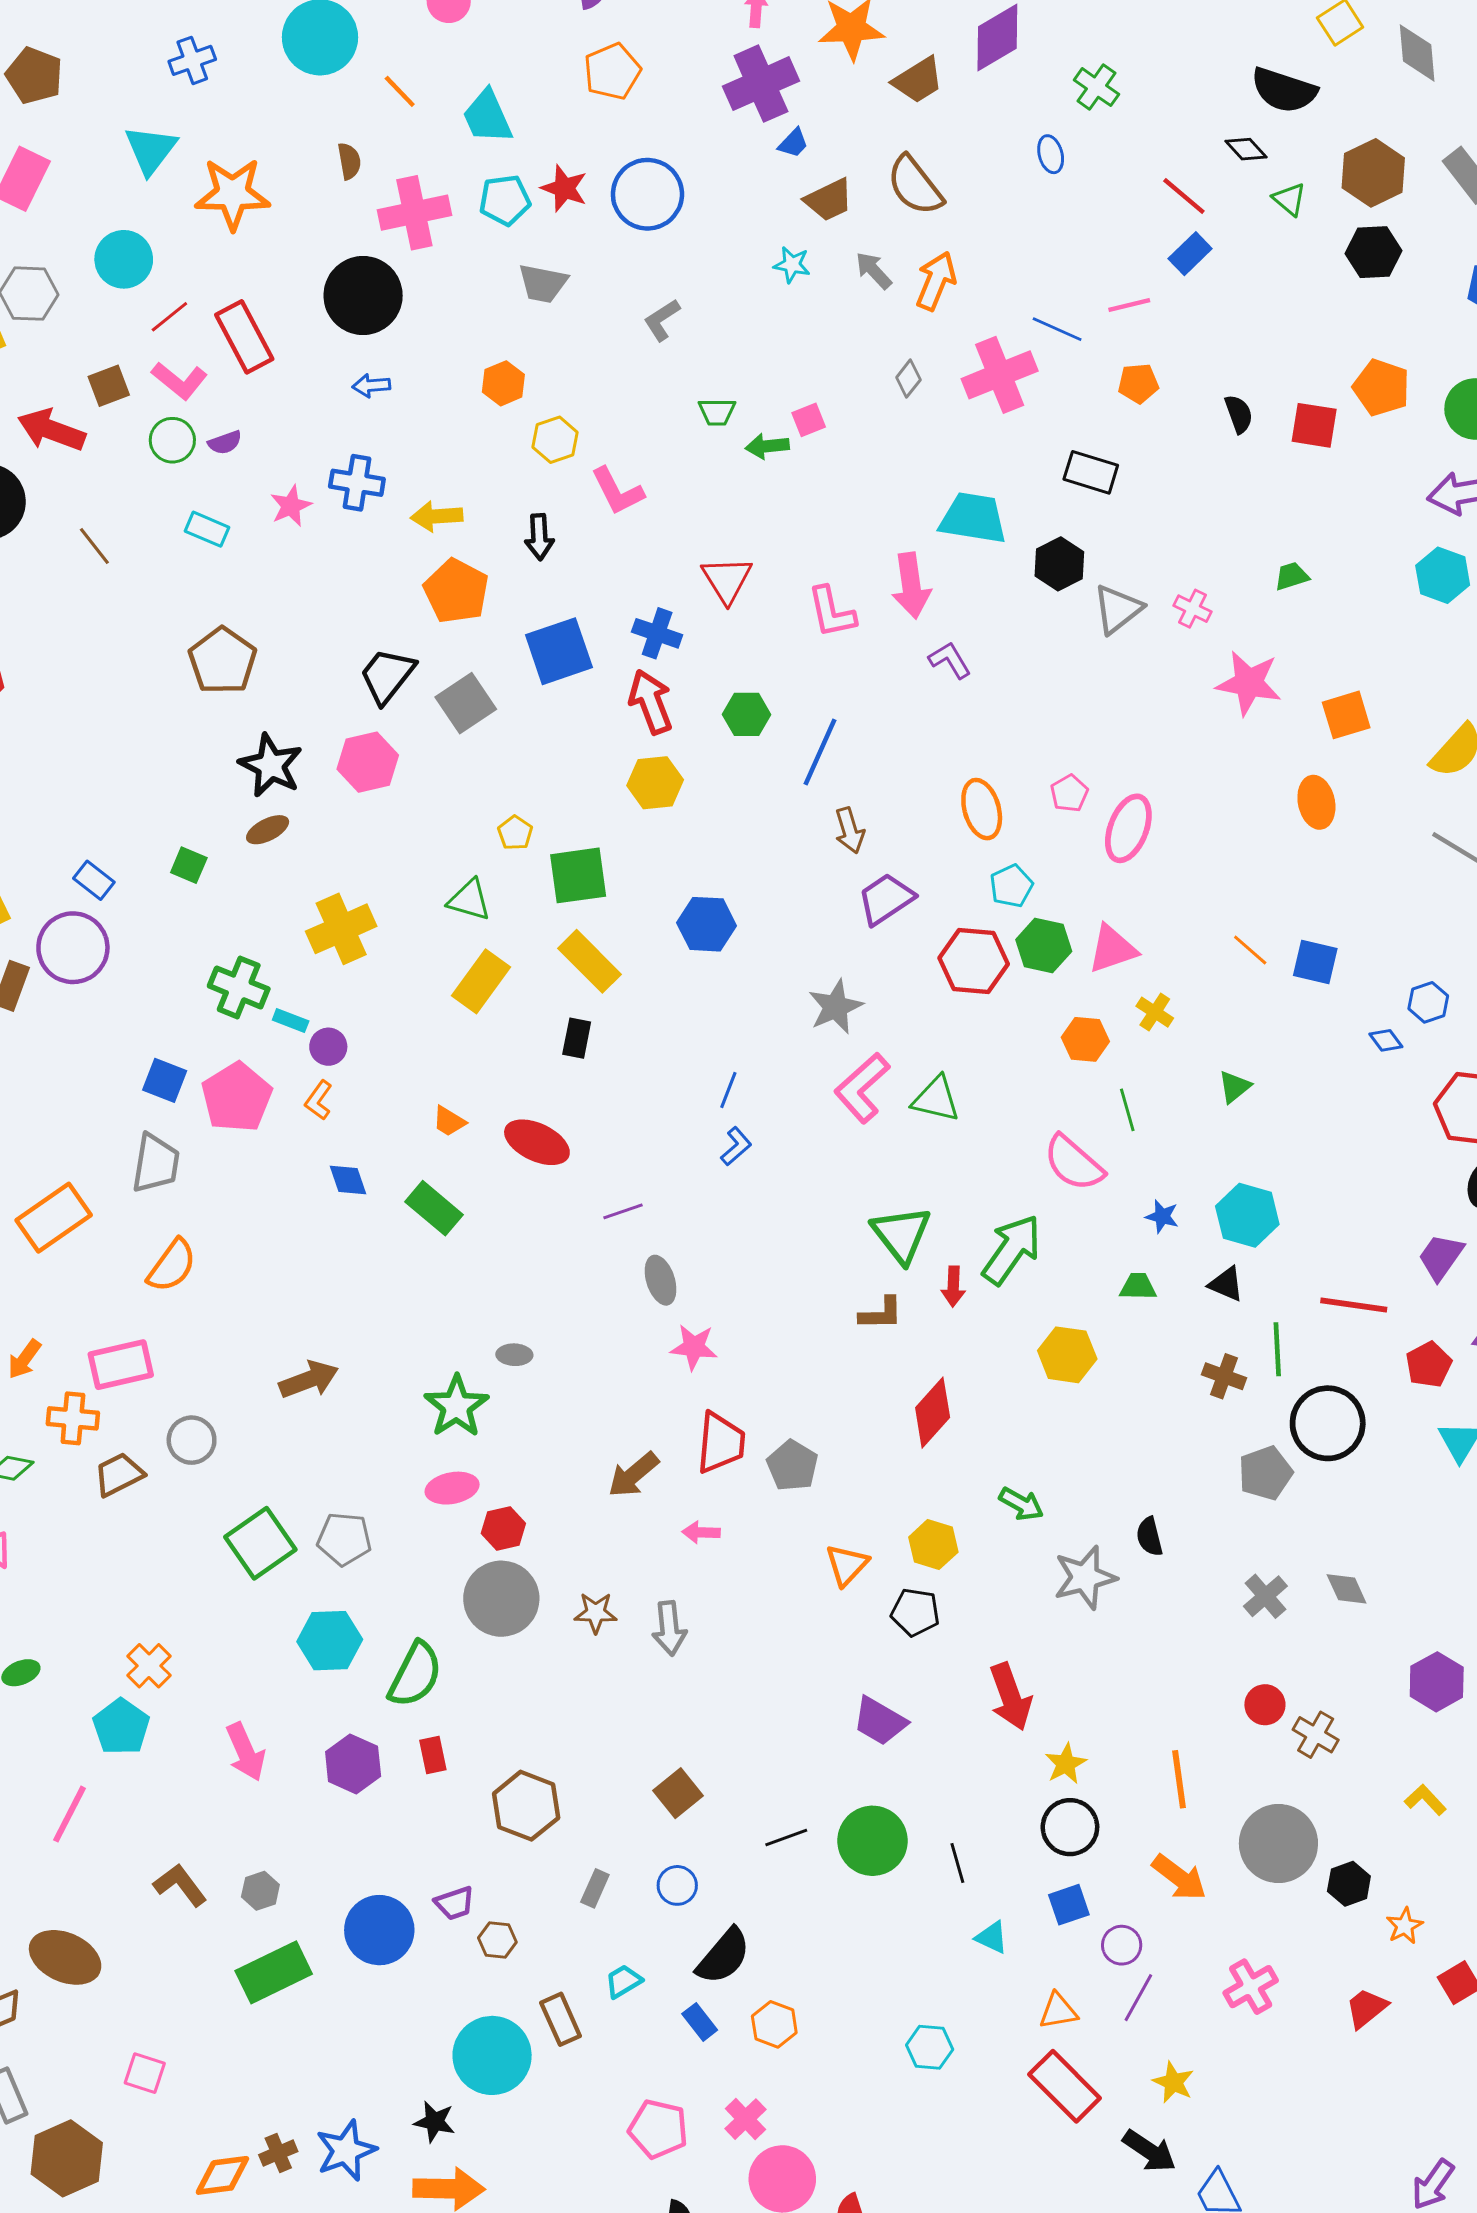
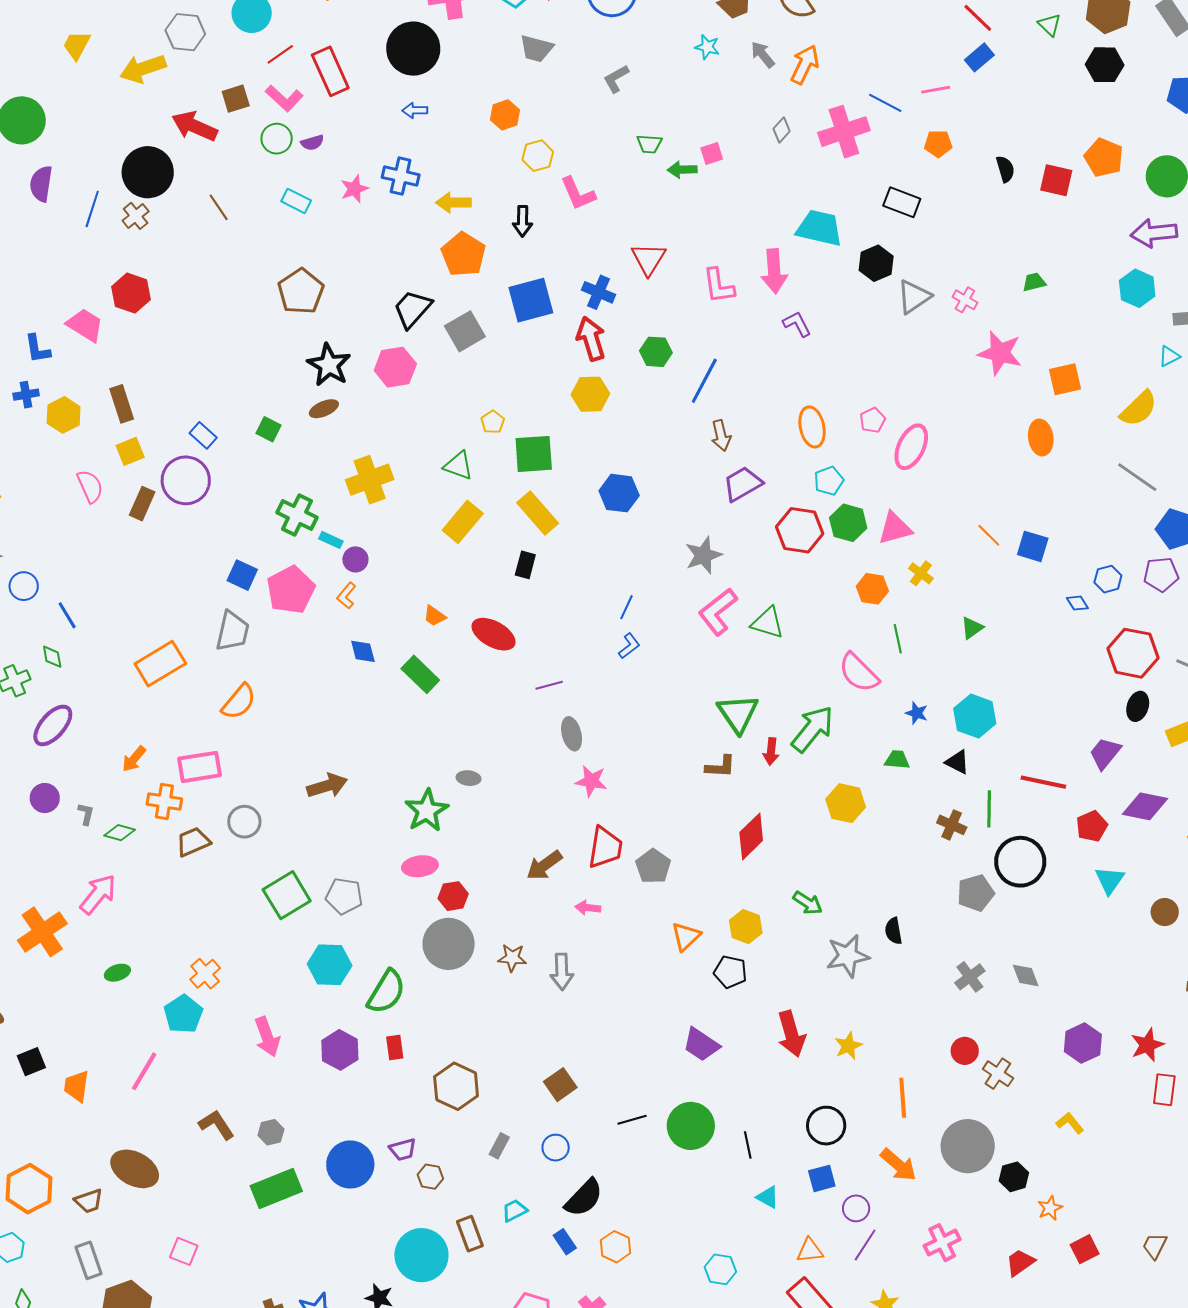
yellow star: (1066, 1764) -> (848, 1046), moved

